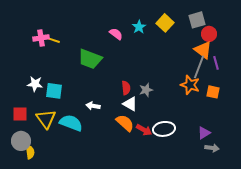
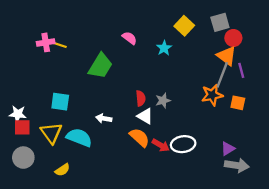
cyan star: (139, 27) -> (164, 48), moved
green trapezoid: (90, 59) -> (100, 66), turned -80
white star: (35, 84) -> (18, 114), moved
orange star: (190, 85) -> (212, 95), turned -30
gray arrow: (212, 148) -> (237, 165), size x1.5
yellow semicircle: (30, 152) -> (62, 170), moved, turned 64

